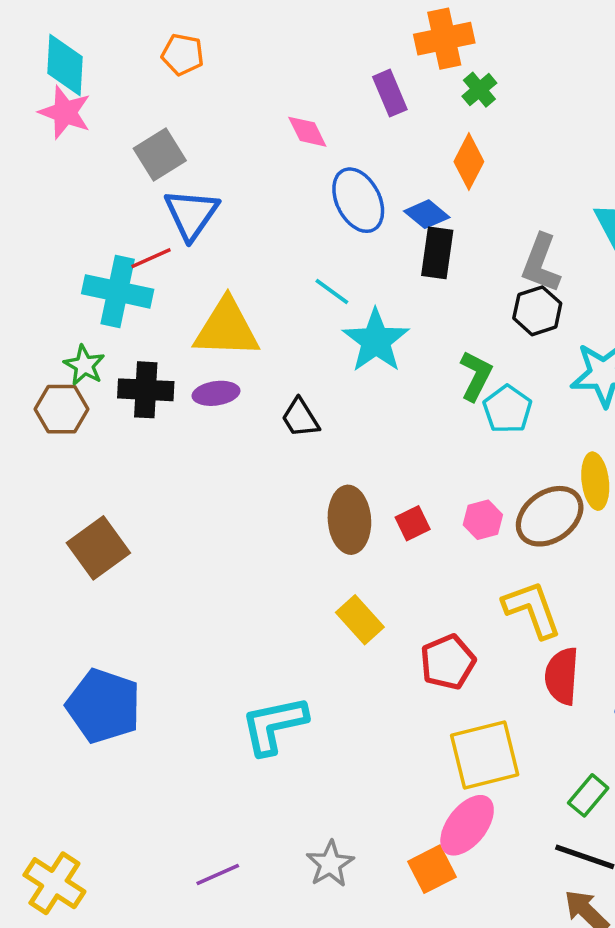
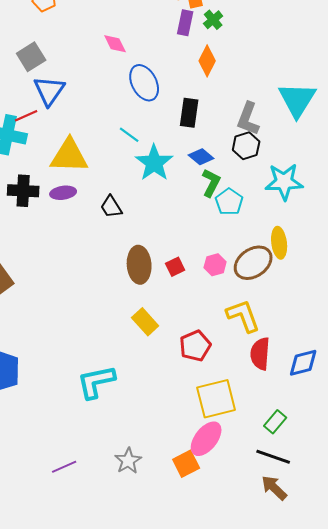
purple rectangle: (390, 93) -> (185, 23), moved, turned 35
blue diamond: (427, 214) -> (201, 157), moved

